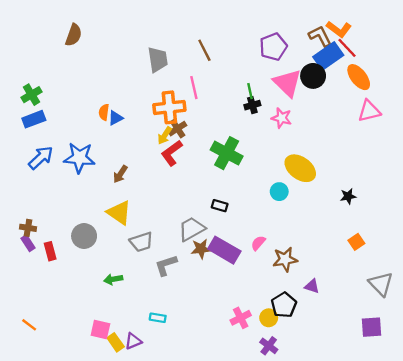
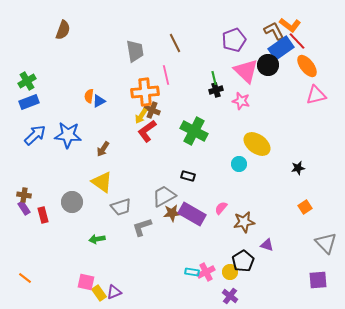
brown cross: (178, 129) -> (152, 110), turned -35
cyan rectangle: (158, 318) -> (192, 272), moved

